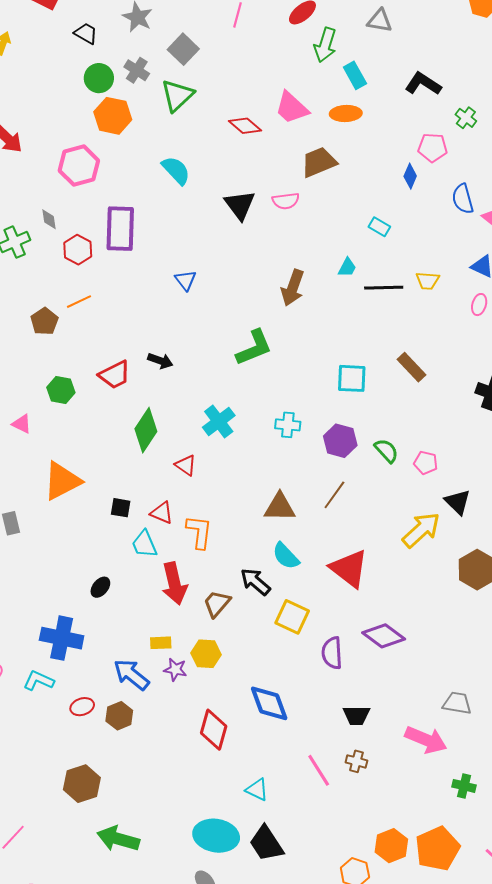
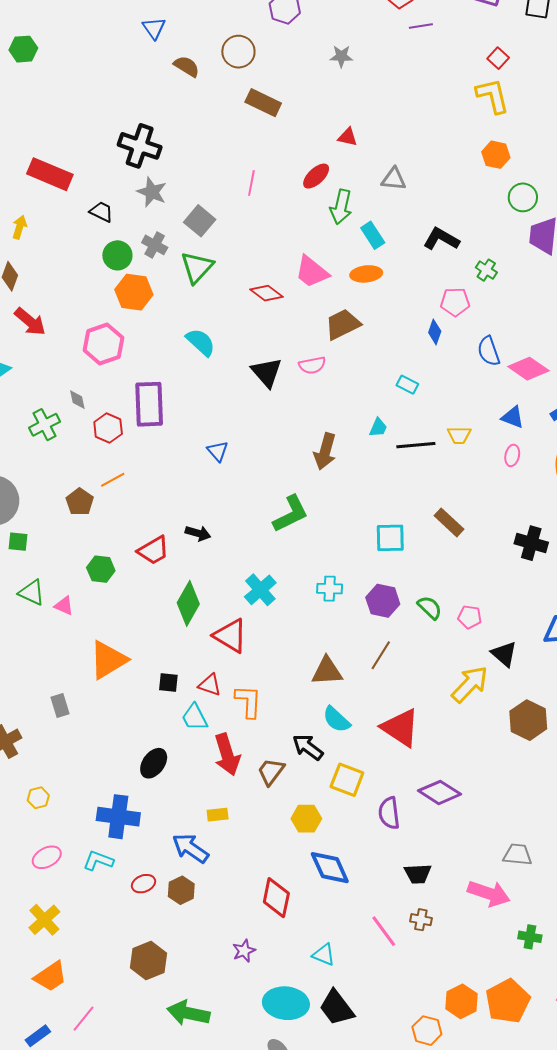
red triangle: (186, 465) -> (230, 636), size x1.6
black ellipse: (100, 587) -> (154, 763), size x1.4
yellow hexagon: (206, 654) -> (306, 819), moved
purple star: (175, 670) -> (244, 951), moved, turned -30

